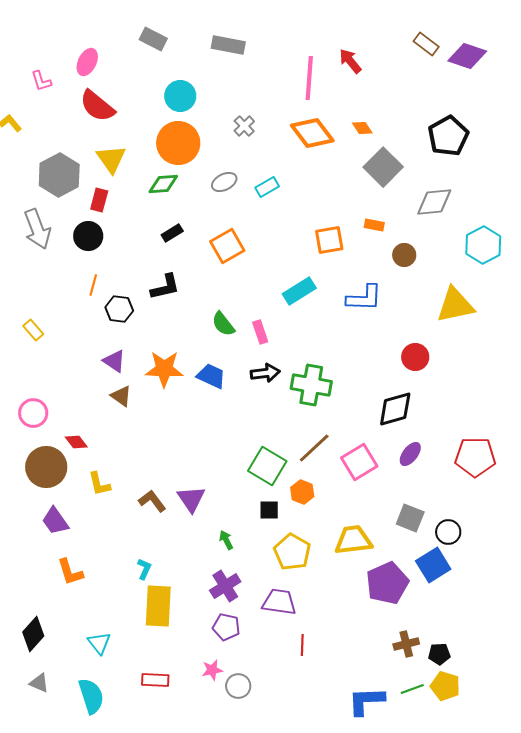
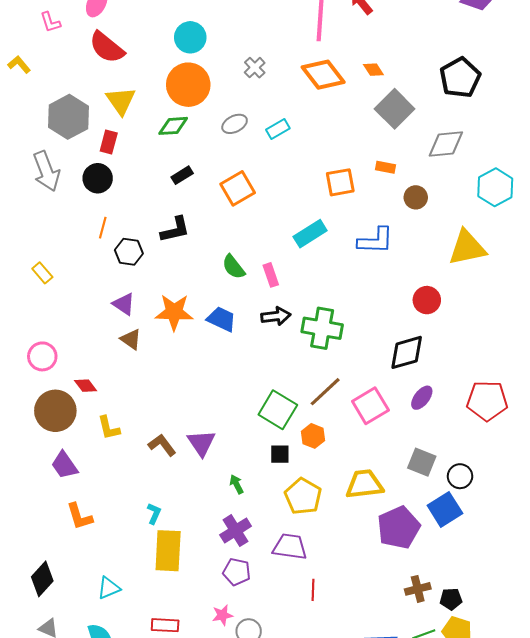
cyan triangle: (99, 643) -> (109, 588), turned 45

